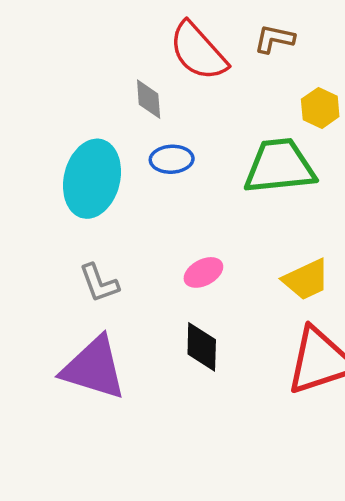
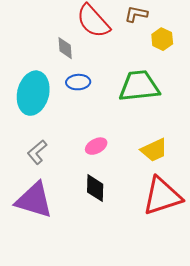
yellow hexagon: (320, 108) -> (162, 39), moved
gray L-shape: (99, 283) -> (37, 152), turned 70

